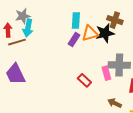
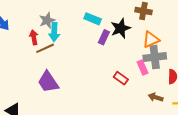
cyan rectangle: (76, 20) -> (93, 19), moved, turned -63
orange triangle: (90, 33) -> (151, 40), moved
black star: (105, 33) -> (121, 28), moved

